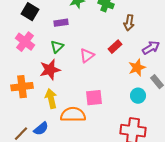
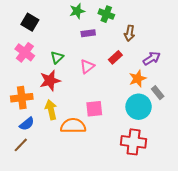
purple rectangle: (61, 23) -> (88, 33), moved
cyan circle: (138, 96) -> (139, 107), size x1.6
blue semicircle: (41, 129) -> (27, 124), moved

